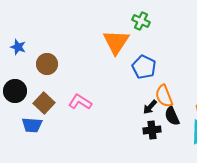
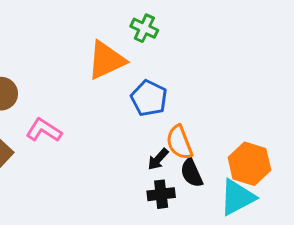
orange triangle: (116, 42) -> (106, 60), turned 32
pink L-shape: (80, 102) -> (44, 130), moved

